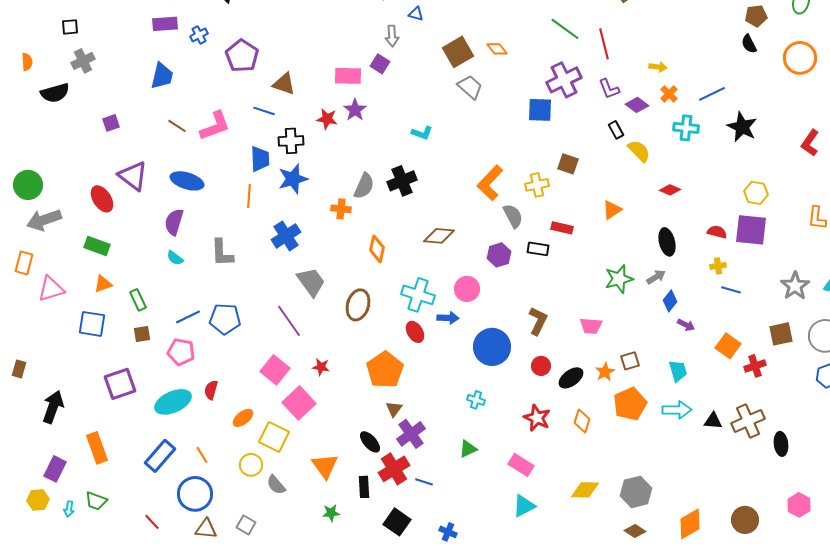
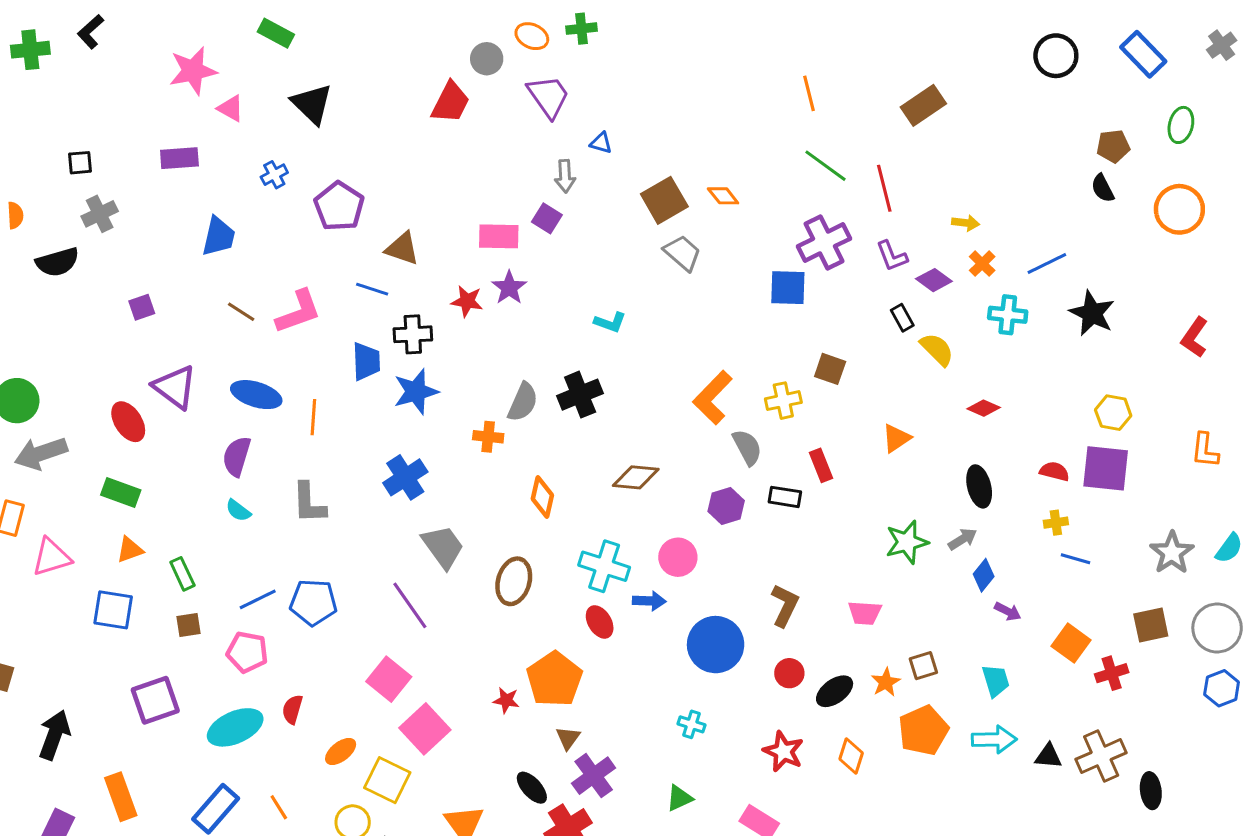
purple rectangle: (165, 24) -> (179, 158), moved
orange line: (249, 196) -> (313, 417), moved
red rectangle: (562, 228) -> (821, 465), turned 55
red star: (321, 367) -> (506, 700), moved

